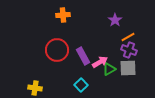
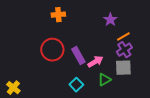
purple cross: (129, 50) -> (124, 50), turned 35
green triangle: (109, 69) -> (104, 80), moved
yellow cross: (35, 88) -> (13, 88), moved, turned 32

